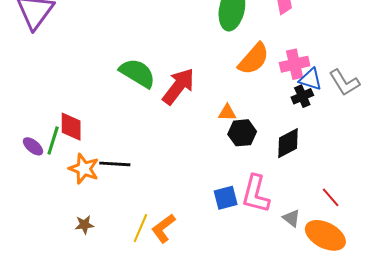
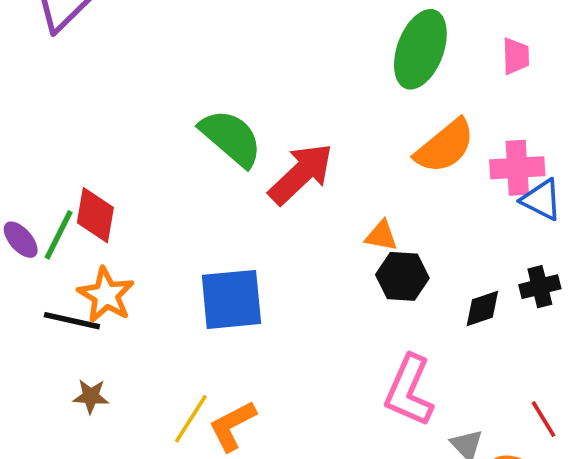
black cross: (302, 96) -> (540, 287), moved
black diamond: (288, 143) -> (482, 308), size x0.7
black line: (115, 164) -> (72, 321), moved
blue square: (226, 198) -> (231, 299), moved, size x1.5

